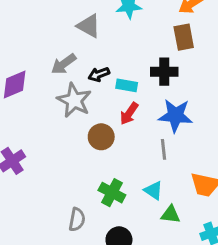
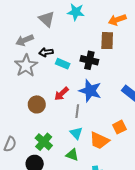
red arrow: (129, 114) -> (61, 94), moved
brown circle: (101, 137) -> (37, 104), moved
cyan triangle: (154, 191) -> (76, 133), moved
green cross: (112, 193) -> (44, 142), moved

